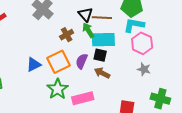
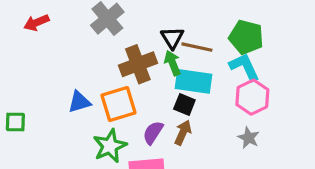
cyan L-shape: (134, 25) -> (245, 67), turned 45
brown cross: (67, 35) -> (138, 64), size x1.6
purple semicircle: (82, 61) -> (153, 133), moved
brown arrow: (102, 73) -> (183, 133), turned 77

